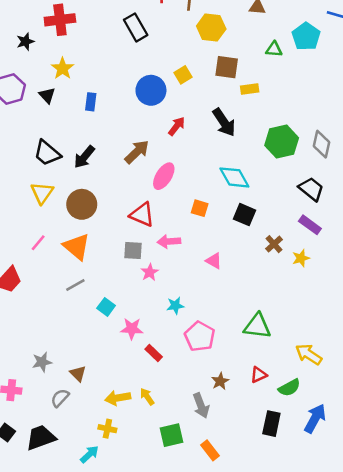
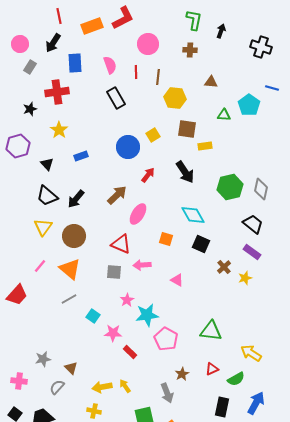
black triangle: (47, 95) -> (47, 164), moved
blue rectangle: (91, 102) -> (81, 156), turned 64
pink star: (150, 272) -> (127, 300), moved
cyan star: (175, 306) -> (147, 315), size x1.6

